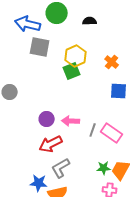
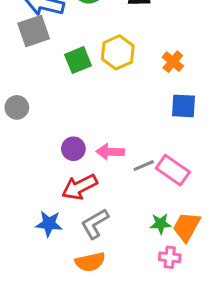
gray square: (40, 47) -> (34, 31), moved, turned -30
green square: (72, 71) -> (78, 60), moved
gray line: (93, 130) -> (144, 166), turned 48
blue star: (39, 183) -> (49, 224), moved

